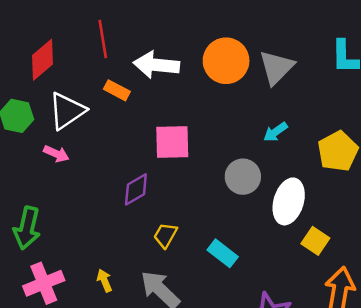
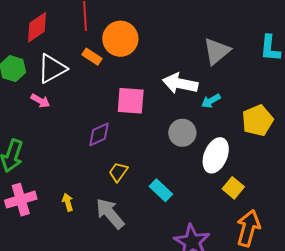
orange circle: (226, 61) -> (120, 39), moved
white arrow: (156, 65) -> (180, 83), moved

